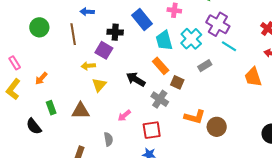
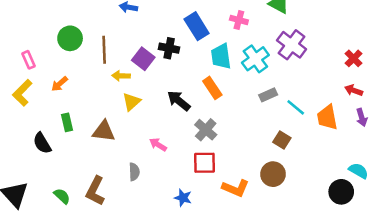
green circle: (39, 27) -> (70, 38), moved
black cross: (115, 32) -> (169, 48), moved
brown line: (73, 34) -> (104, 50), moved
cyan line: (229, 46) -> (296, 107), moved
brown square: (177, 82) -> (282, 140), moved
pink arrow: (124, 116) -> (158, 145), turned 64
orange L-shape: (195, 117) -> (236, 188), moved
red square: (152, 130) -> (205, 163), moved

